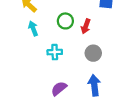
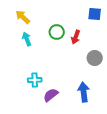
cyan cross: (55, 52) -> (35, 80), moved
gray circle: (93, 53) -> (95, 58), moved

